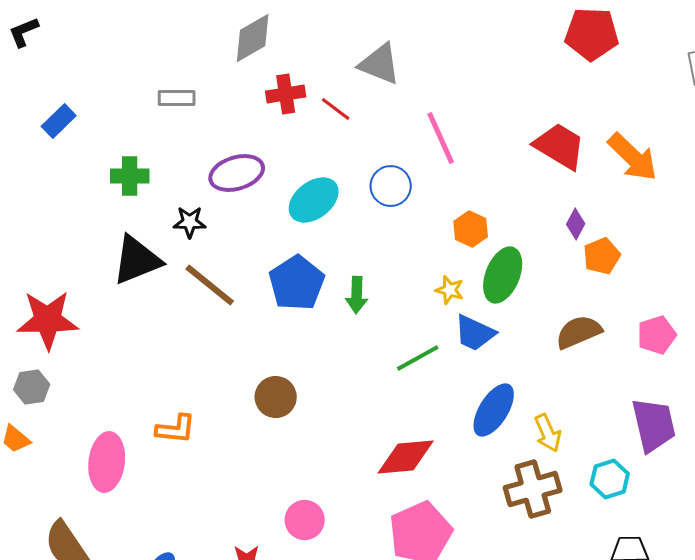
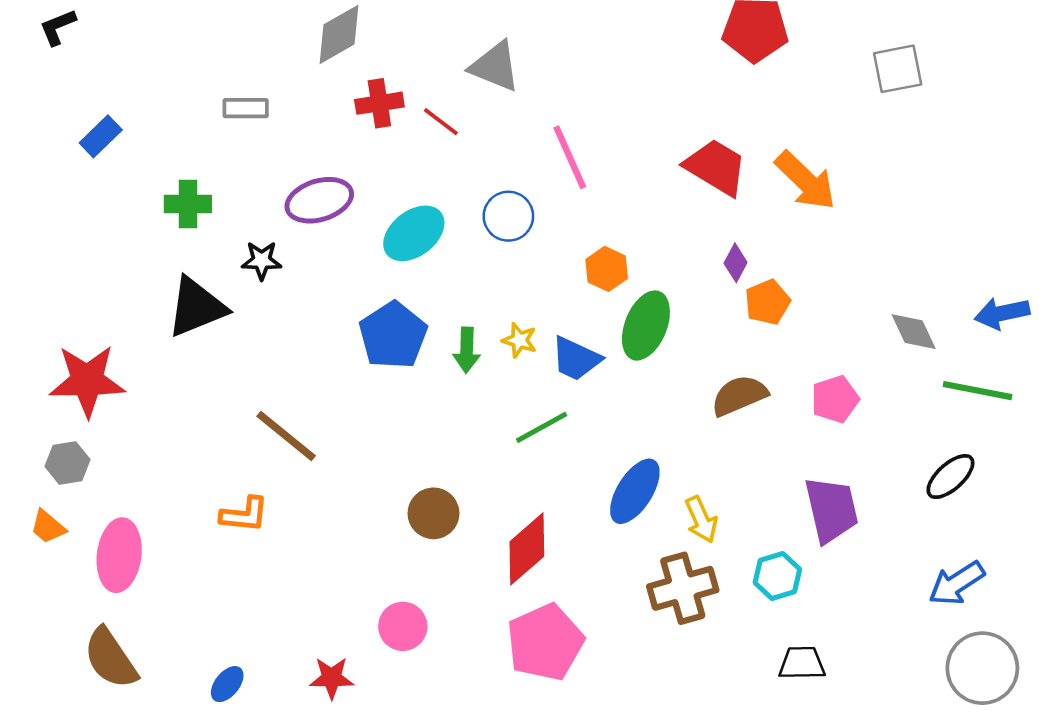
brown line: (210, 285) -> (286, 436), moved
yellow star: (450, 290) -> (519, 340), moved
blue trapezoid: (475, 333) -> (576, 359), moved
brown circle: (276, 397) -> (433, 513), moved
red diamond: (406, 457) -> (527, 549), turned -36
pink ellipse: (107, 462) -> (119, 555), moved

